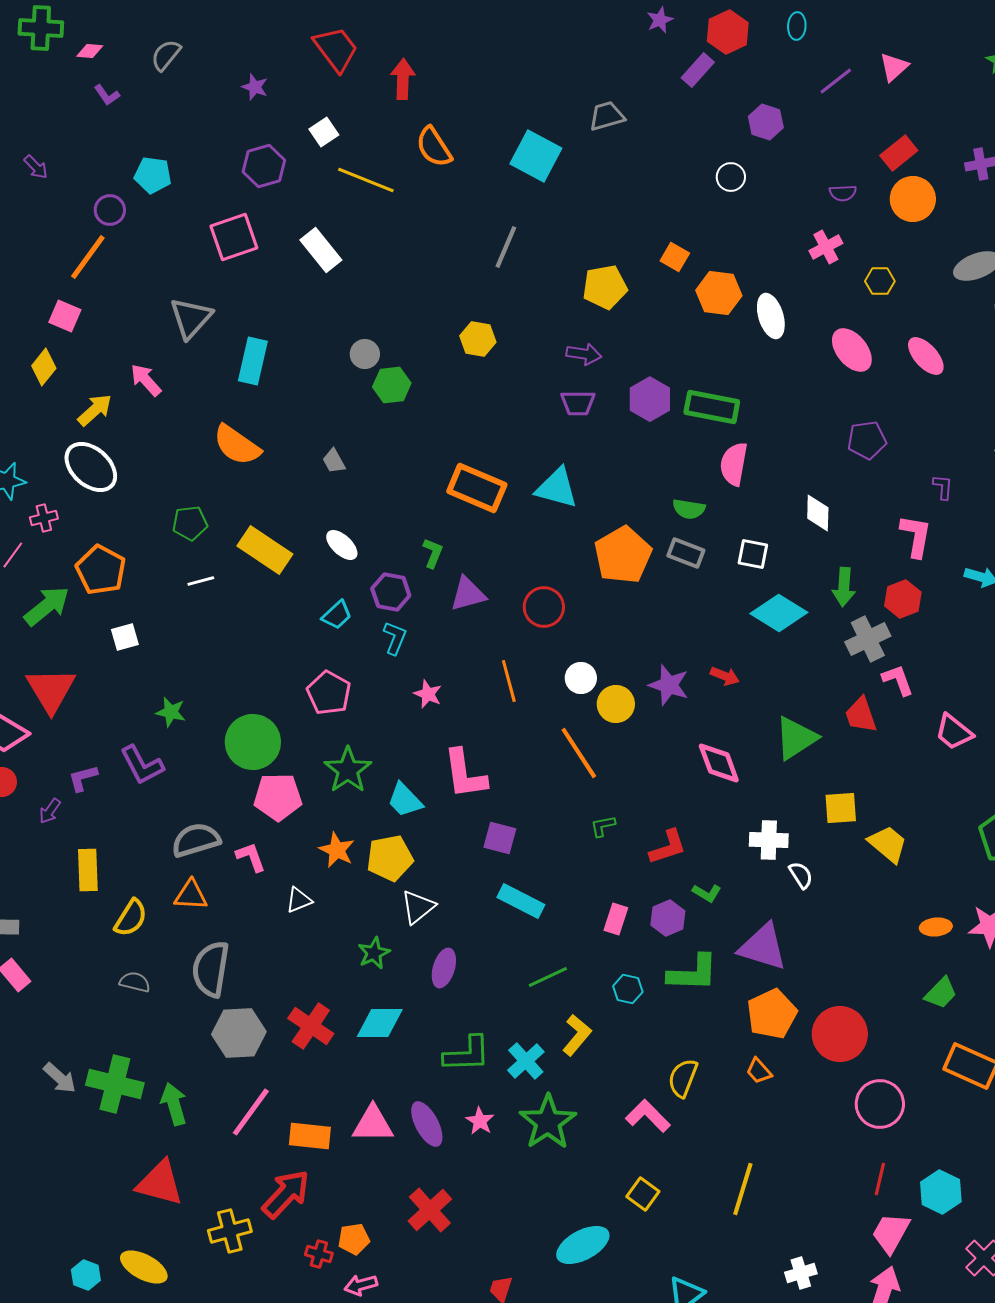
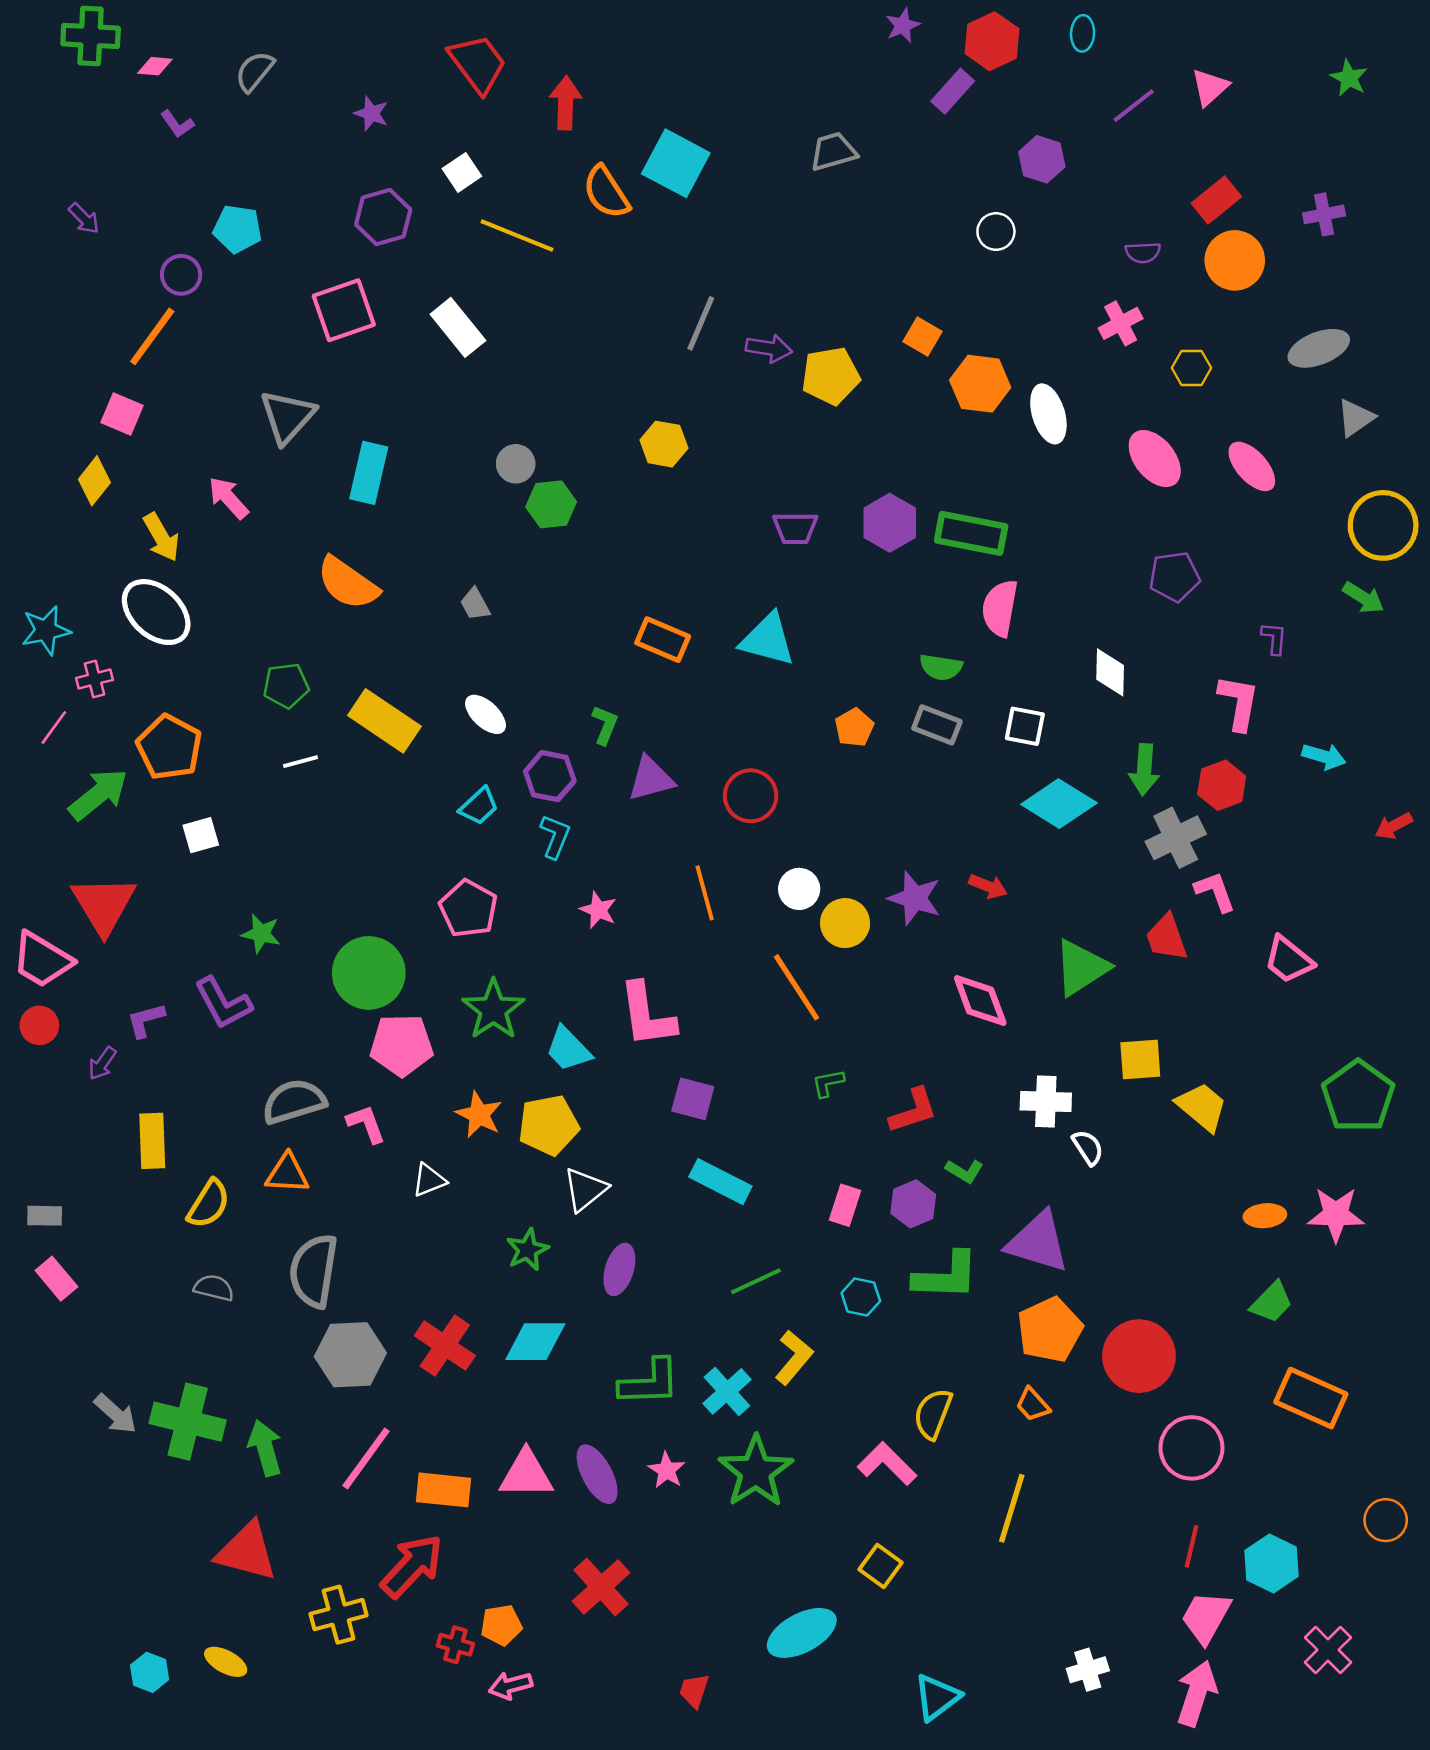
cyan square: (536, 156) -> (676, 163), moved
purple arrow: (584, 354) -> (769, 348), moved
yellow arrow: (95, 410) -> (161, 537), turned 102
orange rectangle: (477, 488) -> (663, 640), size x0.7
orange pentagon: (623, 555) -> (854, 728), size x0.5
yellow line: (743, 1189) -> (1012, 1508), moved
yellow ellipse: (144, 1267) -> (226, 1662), size x0.7

